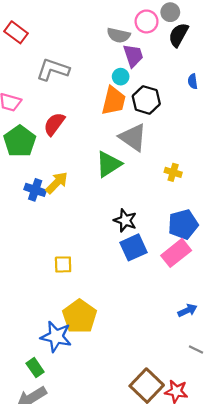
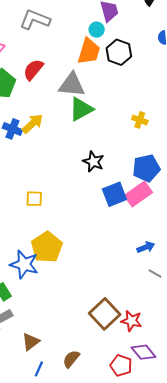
gray triangle: (133, 137) -> (72, 85), moved, turned -32
blue square: (134, 247) -> (114, 194), moved
gray line: (196, 349) -> (155, 274), moved

